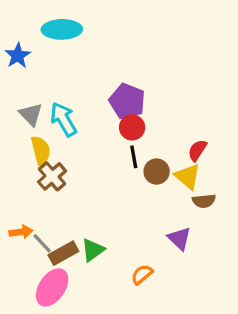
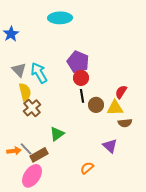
cyan ellipse: (62, 29) -> (60, 18), moved
yellow triangle: (188, 176) -> (115, 108), turned -42
orange arrow: (21, 232) -> (14, 151), moved
green triangle: (93, 250) -> (57, 134), moved

